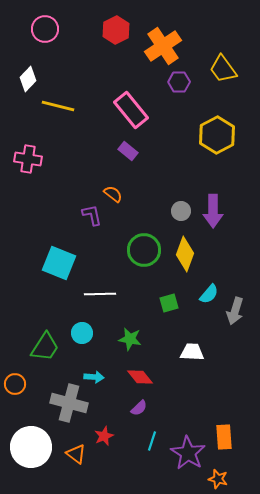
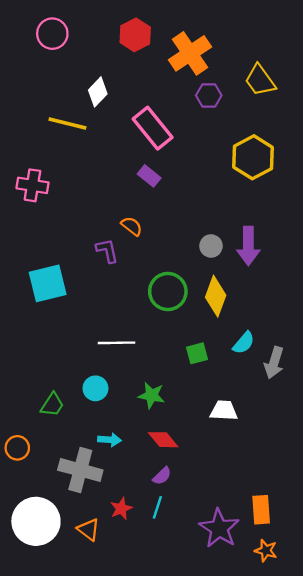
white diamond: (28, 79) -> (98, 92), moved
cyan square: (59, 263) -> (48, 283), moved, turned -36
green trapezoid: (45, 347) -> (52, 405), size x0.7
cyan line: (152, 441) -> (157, 507), moved
orange star: (218, 479) -> (266, 551), moved

